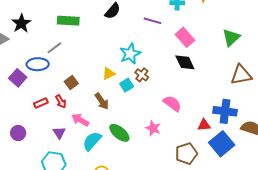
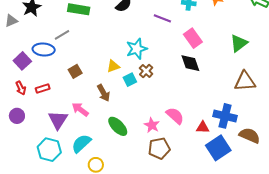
red arrow: (61, 101) -> (21, 88), moved
pink semicircle: (172, 104) -> (175, 116), moved
purple triangle: (59, 133) -> (58, 120), size x1.5
cyan semicircle: (92, 141) -> (81, 143), moved
brown pentagon: (186, 154) -> (159, 148), moved

